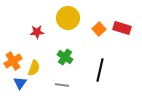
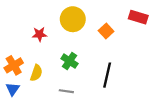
red rectangle: (122, 28) -> (138, 17), moved
blue triangle: (20, 83) -> (13, 89), moved

